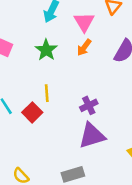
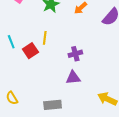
purple triangle: (92, 136) -> (73, 78), size x0.7

